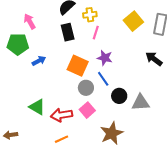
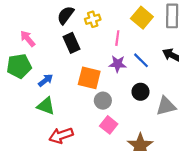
pink line: (96, 33) -> (117, 38), moved
blue line: (103, 79) -> (141, 60), moved
black circle: (119, 96) -> (140, 92), moved
green triangle: (37, 107) -> (46, 106), moved
red arrow: (61, 115) -> (61, 135), moved

